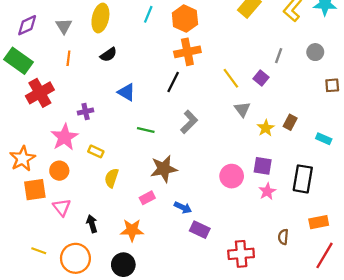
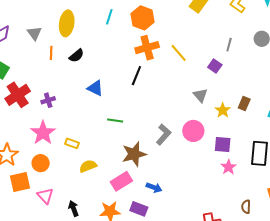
orange line: (68, 58) -> (51, 53), moved
yellow line: (231, 78) -> (179, 53), moved
purple cross: (86, 111) -> (48, 100), moved
gray L-shape: (189, 122) -> (164, 135), moved
pink circle: (232, 176) -> (193, 131), moved
yellow semicircle: (112, 178) -> (88, 166), turned 54
pink rectangle: (147, 198) -> (121, 181), size x1.5
purple rectangle: (200, 230) -> (139, 209), moved

